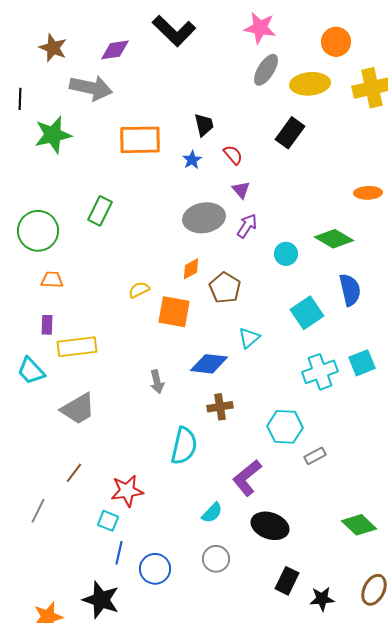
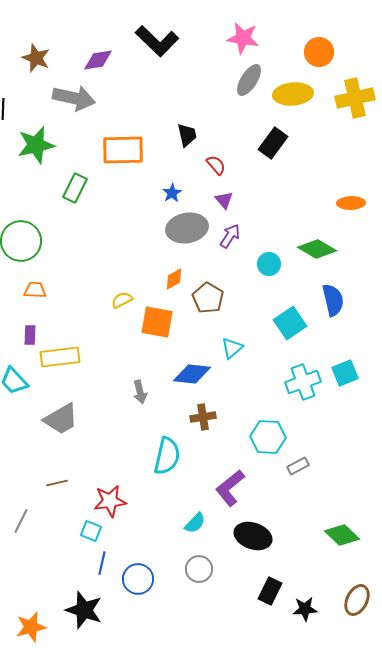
blue star: (192, 160) -> (172, 193), moved
green rectangle: (100, 211) -> (75, 188), moved
brown line: (74, 473) -> (57, 483), turned 40

